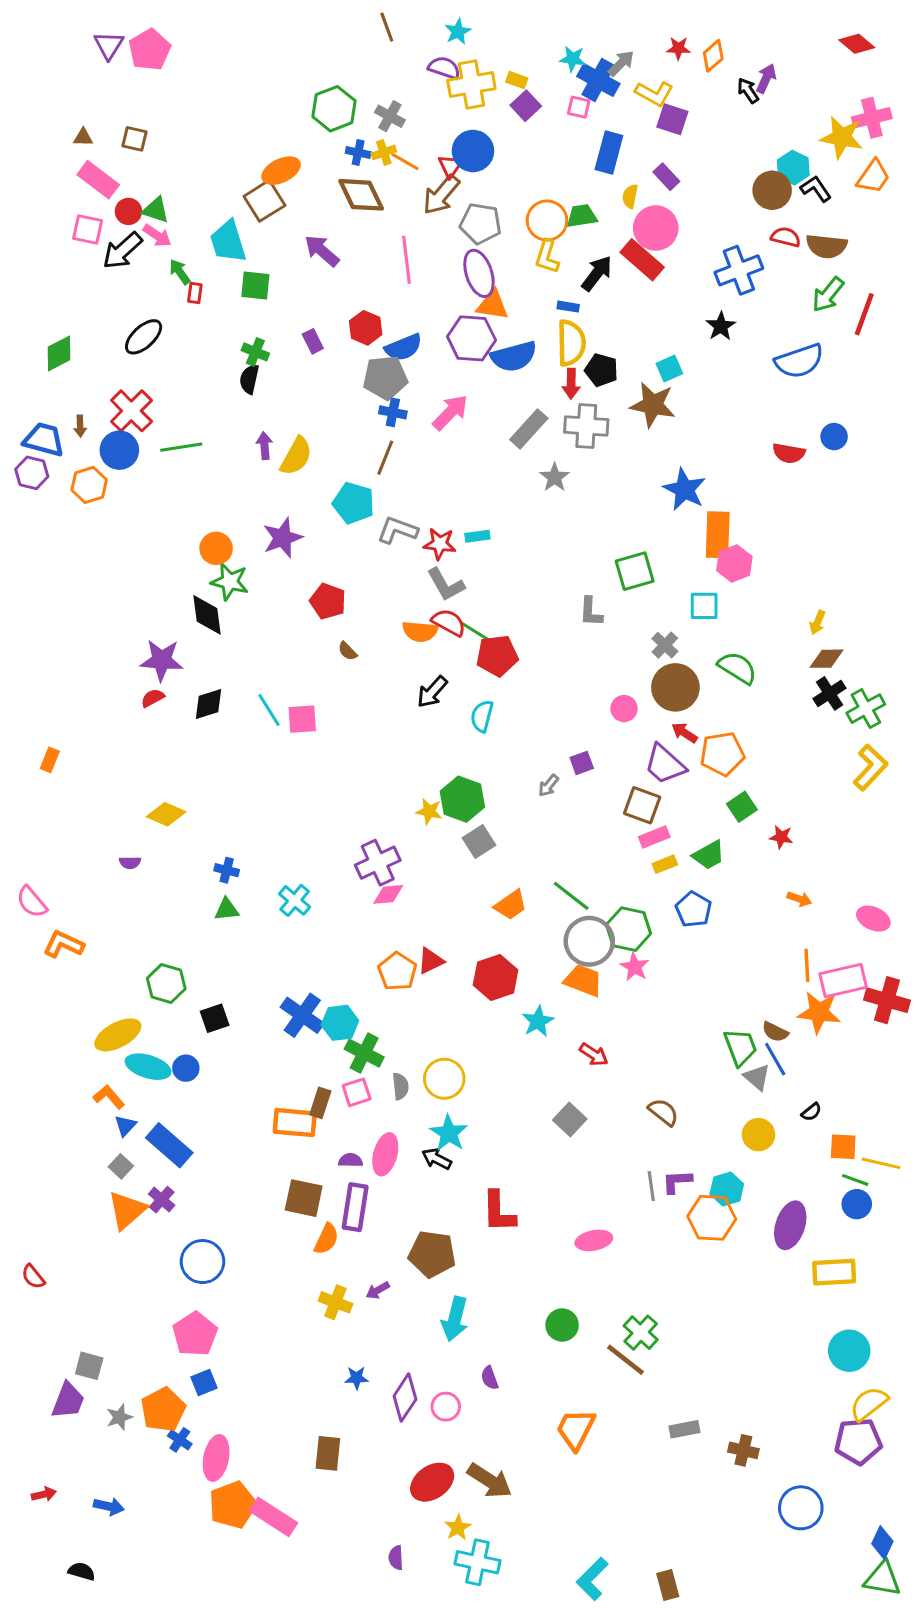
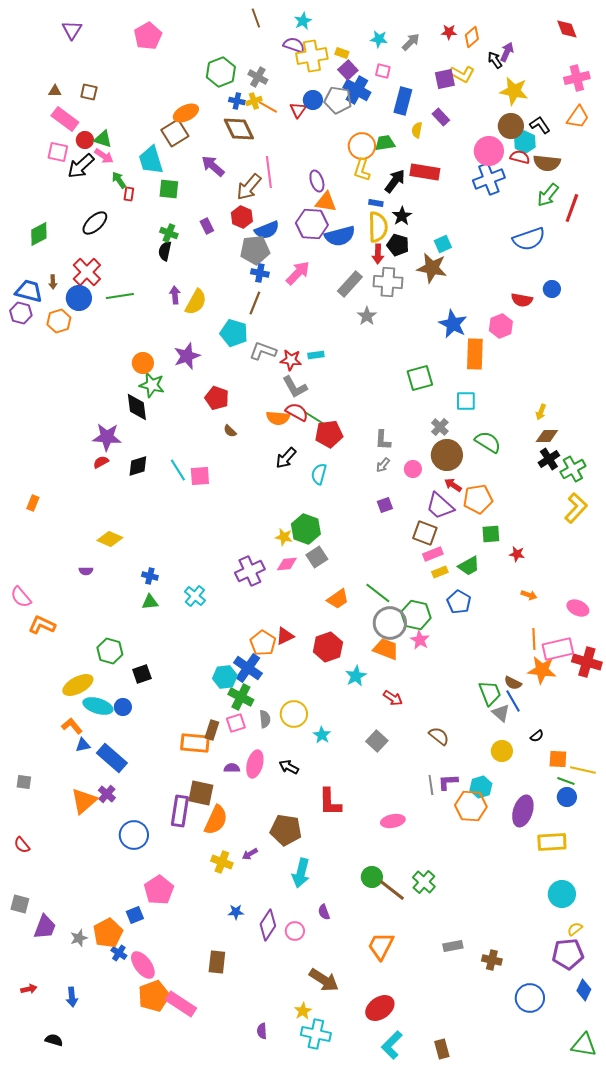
red diamond: (857, 44) -> (567, 29), turned 30
pink pentagon: (150, 50) -> (148, 36), moved
blue cross: (598, 80) -> (357, 90), moved
yellow L-shape: (654, 94) -> (462, 74), moved
purple square: (672, 119) -> (445, 79), turned -30
yellow star: (842, 137) -> (514, 91), moved
blue circle: (473, 151) -> (313, 100), size x0.7
cyan hexagon: (793, 168) -> (525, 142), moved
brown arrow: (441, 195) -> (249, 187), moved
gray pentagon: (480, 223) -> (338, 100), moved
pink circle: (656, 228) -> (489, 151), moved
red rectangle: (642, 260) -> (425, 172), turned -32
purple ellipse: (479, 273) -> (317, 181), size x0.7
black star: (721, 326) -> (402, 216), moved
pink hexagon: (734, 563) -> (501, 326), moved
gray L-shape: (591, 612) -> (383, 440), moved
gray arrow: (548, 786) -> (383, 465), moved
green square: (742, 807) -> (491, 534), turned 30
pink diamond: (388, 894) -> (287, 564), moved
blue cross: (302, 1015) -> (248, 668), moved
blue triangle: (125, 1126) -> (83, 745), turned 35
cyan star: (449, 1133) -> (322, 735), moved, size x0.7
gray square: (121, 1166) -> (24, 782), moved, turned -35
purple rectangle: (355, 1207) -> (180, 811), moved
orange semicircle: (326, 1239) -> (216, 820), size x1.4
pink pentagon: (195, 1334) -> (159, 890), moved
brown line: (626, 1360) -> (392, 890), moved
gray square: (89, 1366) -> (20, 904), moved
yellow semicircle: (869, 1404) -> (575, 929), size x0.6
pink ellipse: (216, 1458) -> (143, 965), turned -48
red ellipse: (432, 1482) -> (380, 1008), moved
blue arrow: (109, 1506) -> (72, 997), turned 72
blue diamond: (882, 1543) -> (584, 990), moved

